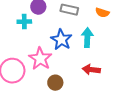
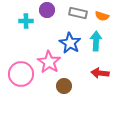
orange semicircle: (102, 13) -> (102, 16), moved
cyan cross: (24, 22) -> (26, 21), moved

